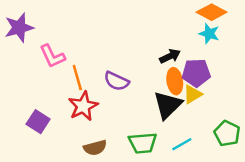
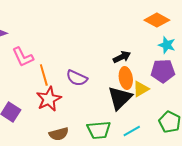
cyan star: (209, 34) -> (167, 45), moved
purple pentagon: (196, 73) -> (163, 71), moved

